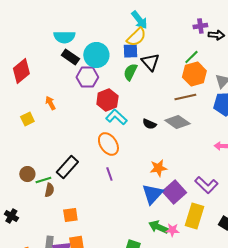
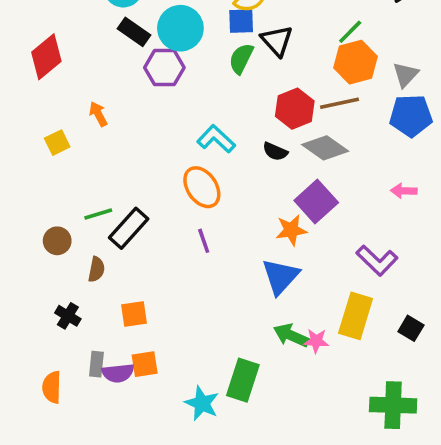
red hexagon: (107, 100) -> (295, 109), moved
green line: (43, 180) -> (98, 214), moved
purple square: (174, 192) -> (316, 201), moved
black cross: (11, 216) -> (68, 316), moved

